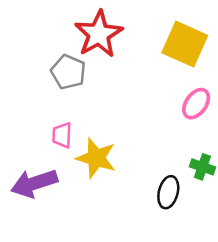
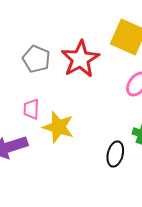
red star: (99, 34) -> (80, 59), moved

